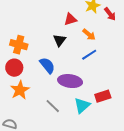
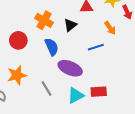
orange arrow: (89, 35) -> (110, 28), moved
orange cross: (19, 45) -> (44, 20), moved
orange star: (20, 90) -> (17, 75), moved

